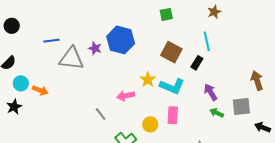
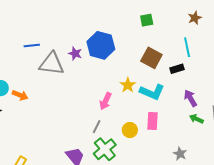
black rectangle: (197, 63) -> (177, 69), turned 40
pink arrow: (126, 96) -> (105, 101), turned -54
gray line: (101, 114) -> (97, 127), moved, turned 64

